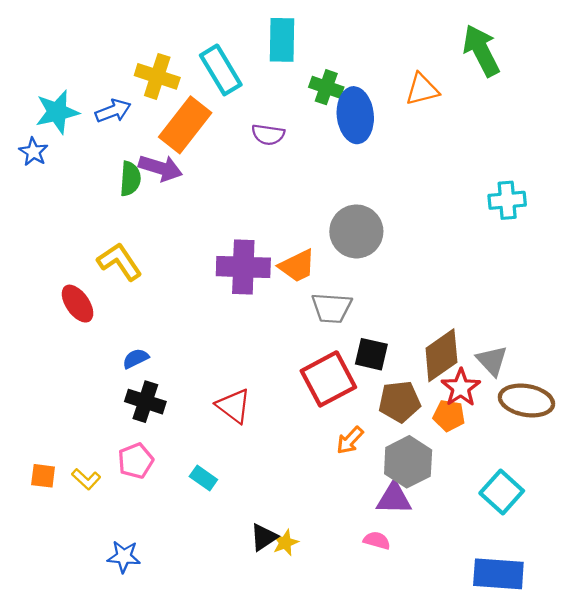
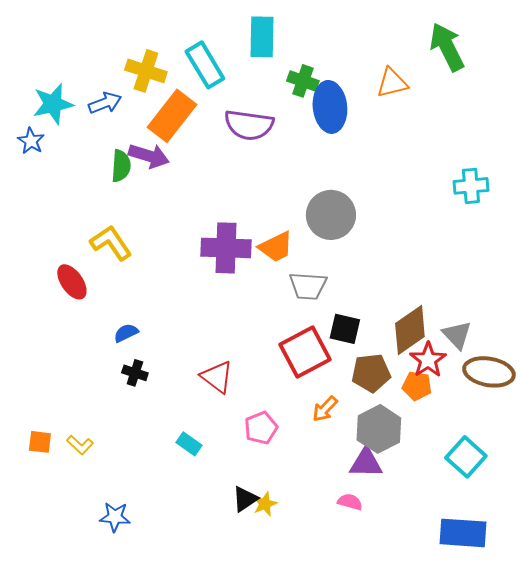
purple semicircle: (268, 135) -> (249, 125), size x1.6
black cross: (145, 402) -> (135, 373), size x0.7
pink pentagon: (136, 461) -> (261, 428), moved

